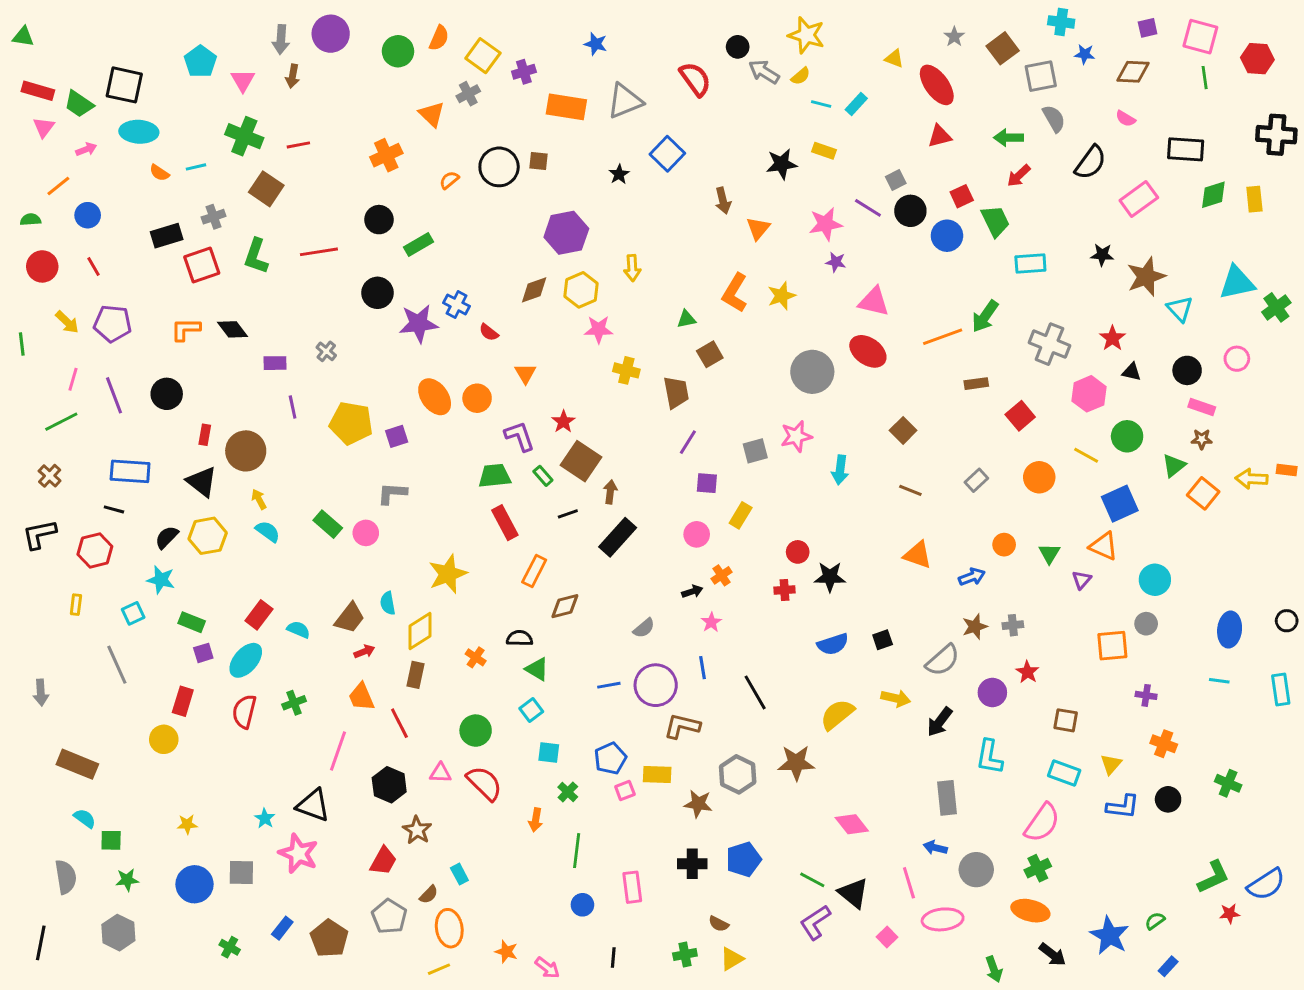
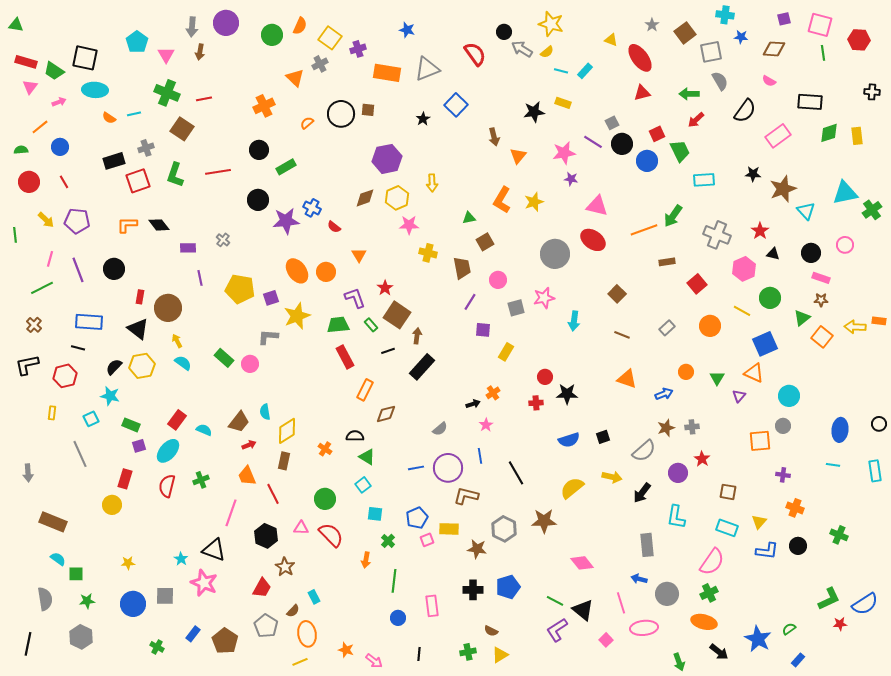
black cross: (1276, 135) -> (872, 92), size x0.6
pink circle: (697, 534) -> (498, 280), moved
yellow star: (448, 574) -> (297, 316), moved

